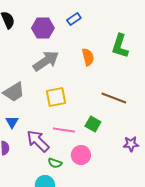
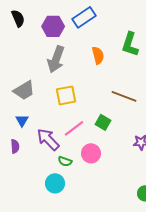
blue rectangle: (74, 19) -> (84, 17), size x1.6
gray arrow: (46, 61) -> (56, 59), turned 144
pink line: (64, 130) -> (74, 128), turned -45

